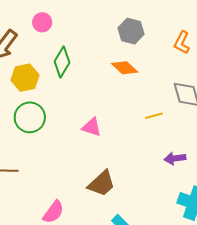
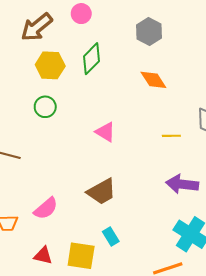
gray hexagon: (131, 31) -> (149, 32), moved
green circle: (30, 117) -> (45, 107), size x0.7
purple arrow: (175, 158) -> (182, 184), size x1.4

